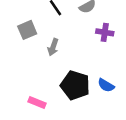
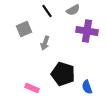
purple cross: (105, 32) -> (87, 31), size x1.5
blue semicircle: (106, 85) -> (87, 87), moved, turned 40

